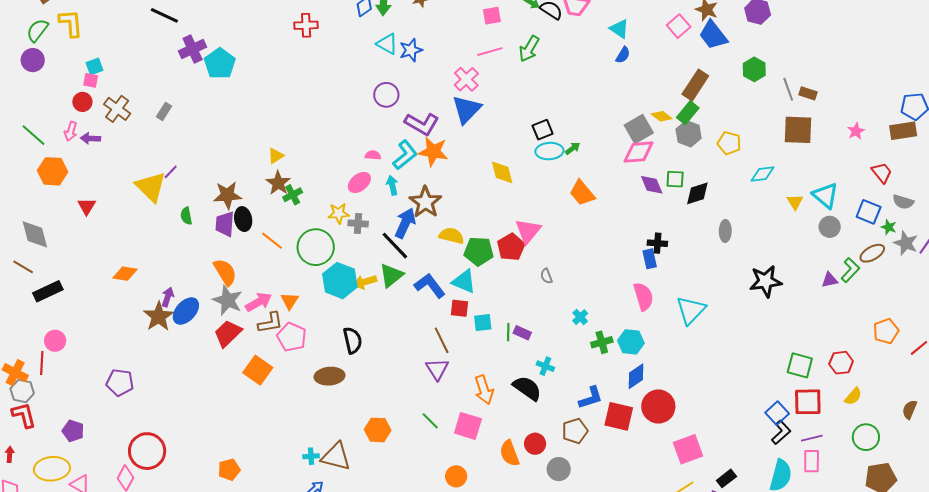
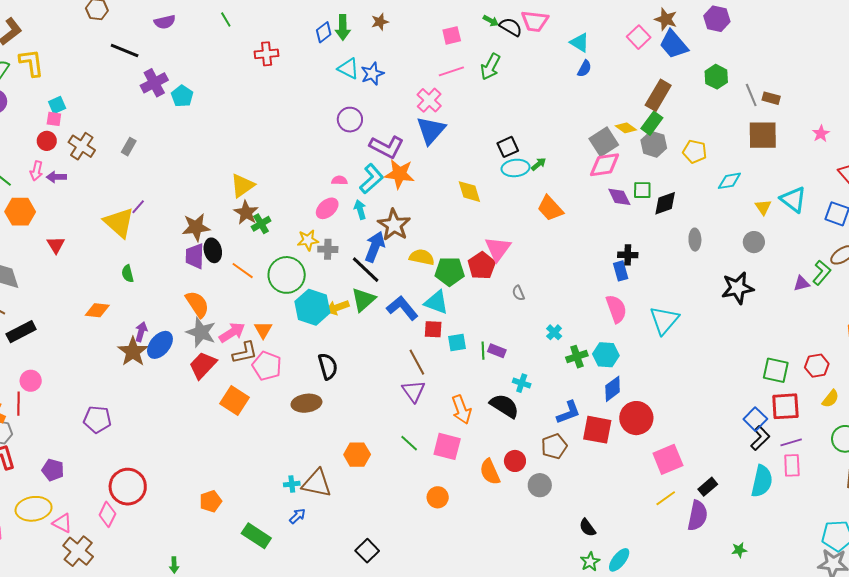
cyan pentagon: (220, 64) -> (182, 96), size x0.7
yellow triangle: (276, 156) -> (242, 186), size x1.5
green semicircle: (186, 216) -> (128, 274), moved
gray circle: (830, 227) -> (754, 242), moved

